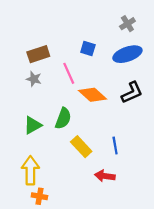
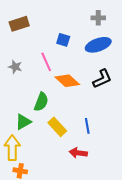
gray cross: (127, 24) -> (98, 18), turned 32
brown rectangle: (38, 54) -> (19, 24), moved
green triangle: (33, 125) -> (23, 122), moved

